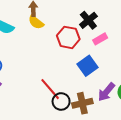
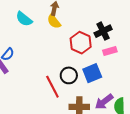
black circle: (61, 101) -> (69, 75), moved

